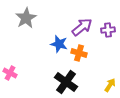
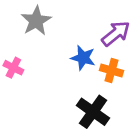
pink cross: (10, 73) -> (13, 68), moved

